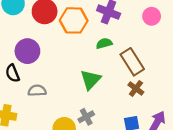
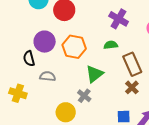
orange hexagon: (74, 20) -> (74, 47), moved
gray cross: (86, 117) -> (84, 96), moved, turned -32

